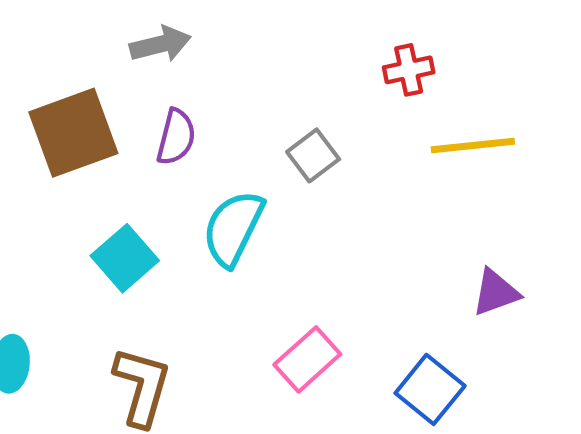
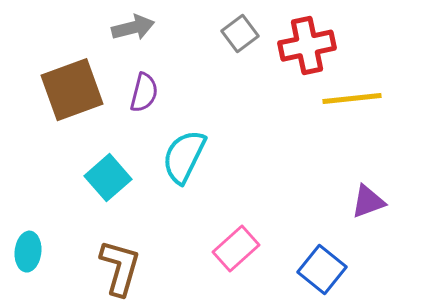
red cross: (409, 70) -> (307, 46), size x1.6
gray square: (313, 155) -> (240, 34), moved

